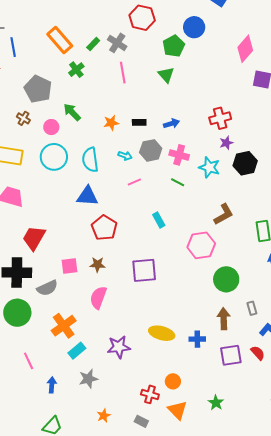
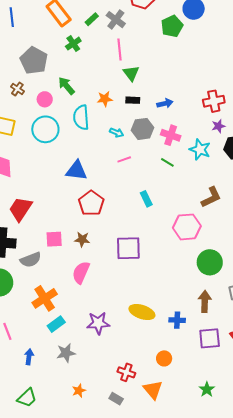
green triangle: (166, 75) -> (131, 73), moved
cyan semicircle: (90, 160) -> (81, 117), moved
orange circle: (173, 381) -> (164, 358), moved
green star: (216, 403) -> (207, 389), moved

